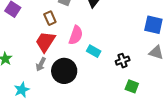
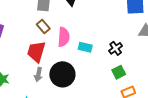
brown rectangle: (50, 18) -> (43, 27), moved
green square: (132, 86) -> (119, 72), moved, turned -32

